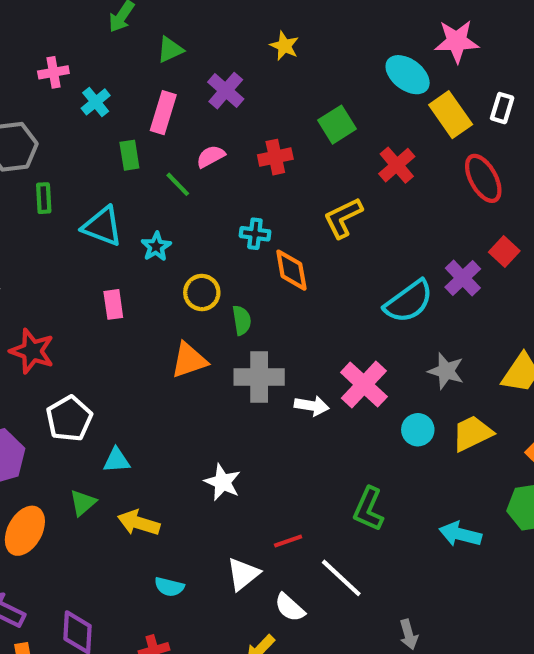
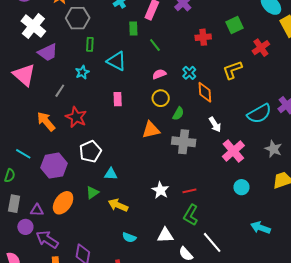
pink semicircle: (211, 156) -> (159, 74), moved
cyan cross: (255, 234) -> (189, 73), turned 32
cyan star: (156, 247) -> (82, 72), moved
green semicircle: (242, 320) -> (178, 114), turned 32
white arrow: (312, 406) -> (215, 125), moved, turned 42
cyan circle: (418, 430) -> (241, 187), moved
green L-shape: (369, 509) -> (191, 215), moved
cyan arrow: (460, 534) -> (261, 228), moved
red line: (288, 541) -> (189, 191), moved
white triangle: (243, 574) -> (165, 235), turned 30

